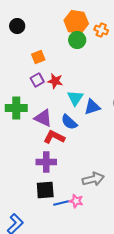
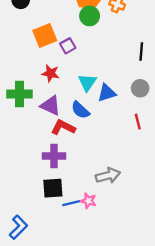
orange square: (38, 57) -> (45, 35), size x1.5
purple square: (37, 80) -> (68, 46), moved
red star: (55, 81) -> (51, 73), moved

